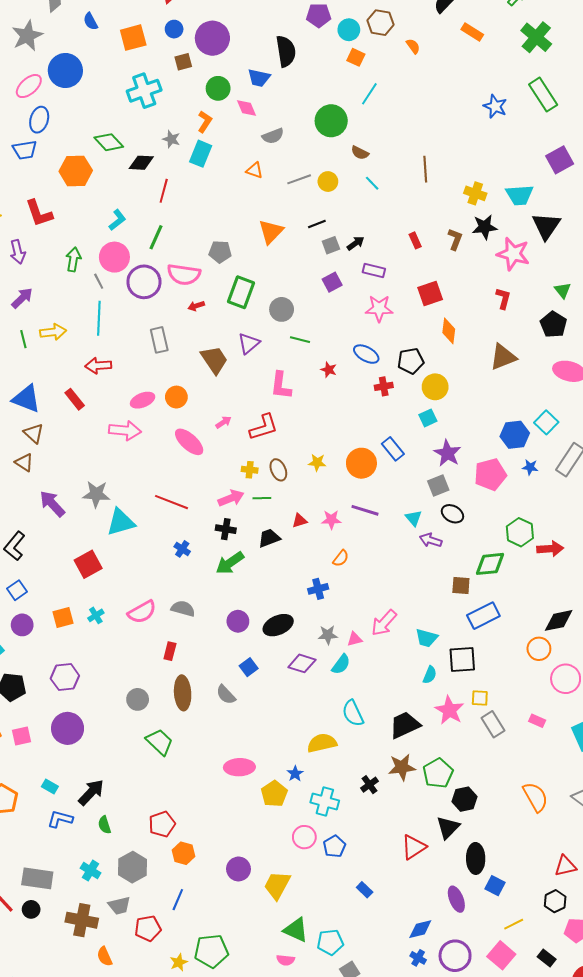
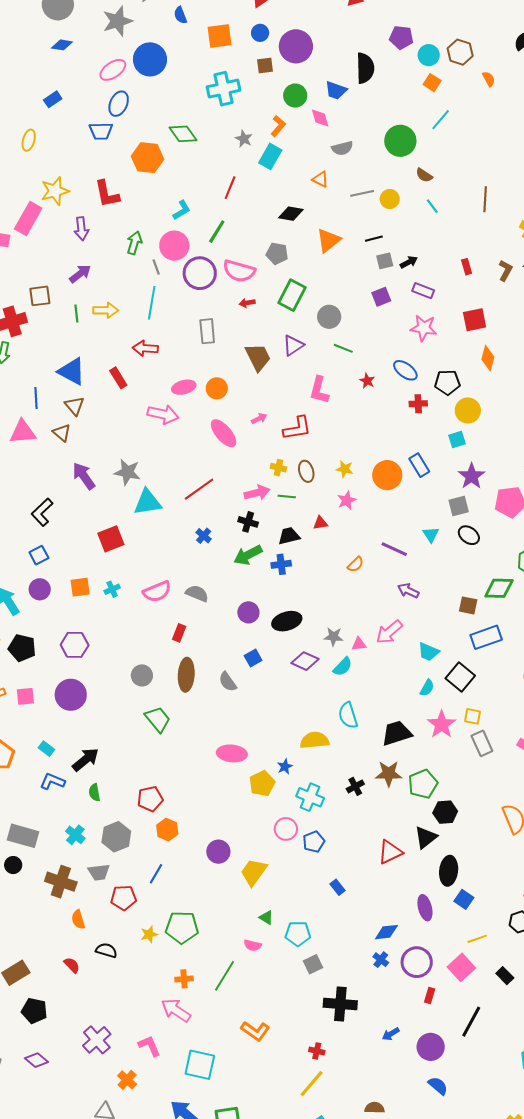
black diamond: (141, 163) -> (291, 214), moved
red line: (171, 502) -> (199, 489), turned -64
purple line: (365, 510) -> (394, 549), moved
pink star: (331, 520) -> (347, 500), moved, turned -30
purple arrow: (431, 540) -> (408, 591), moved
blue cross: (318, 589) -> (281, 564), moved
black square: (462, 659) -> (460, 677), turned 36
green triangle: (296, 930) -> (266, 918), size x0.6

